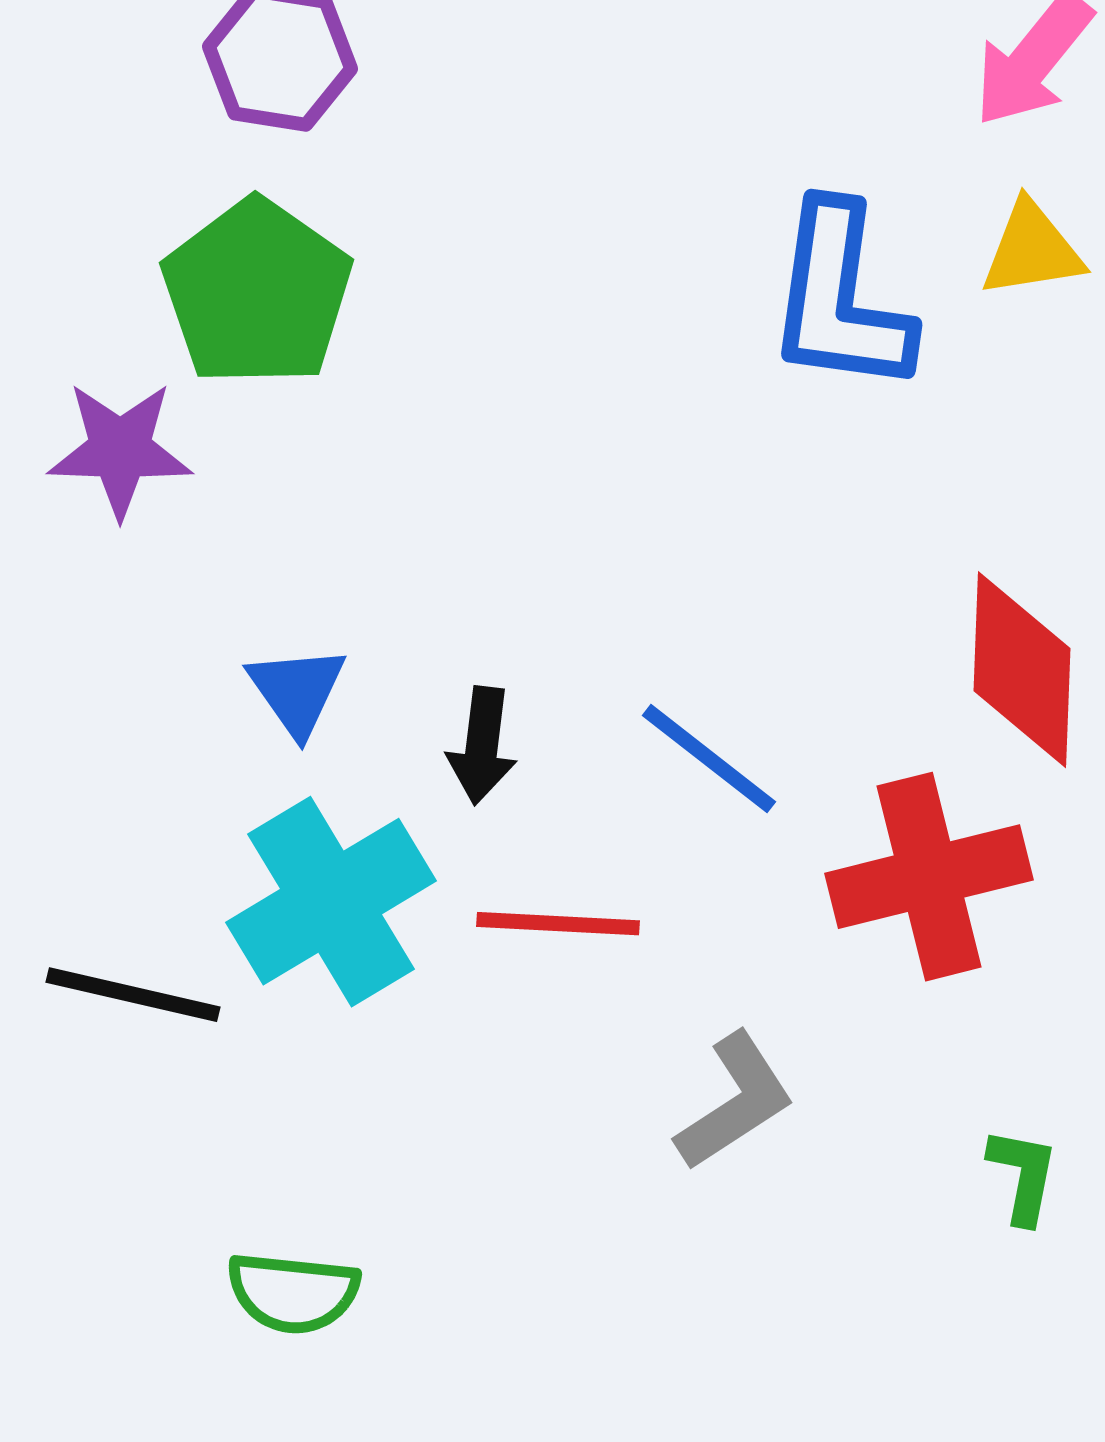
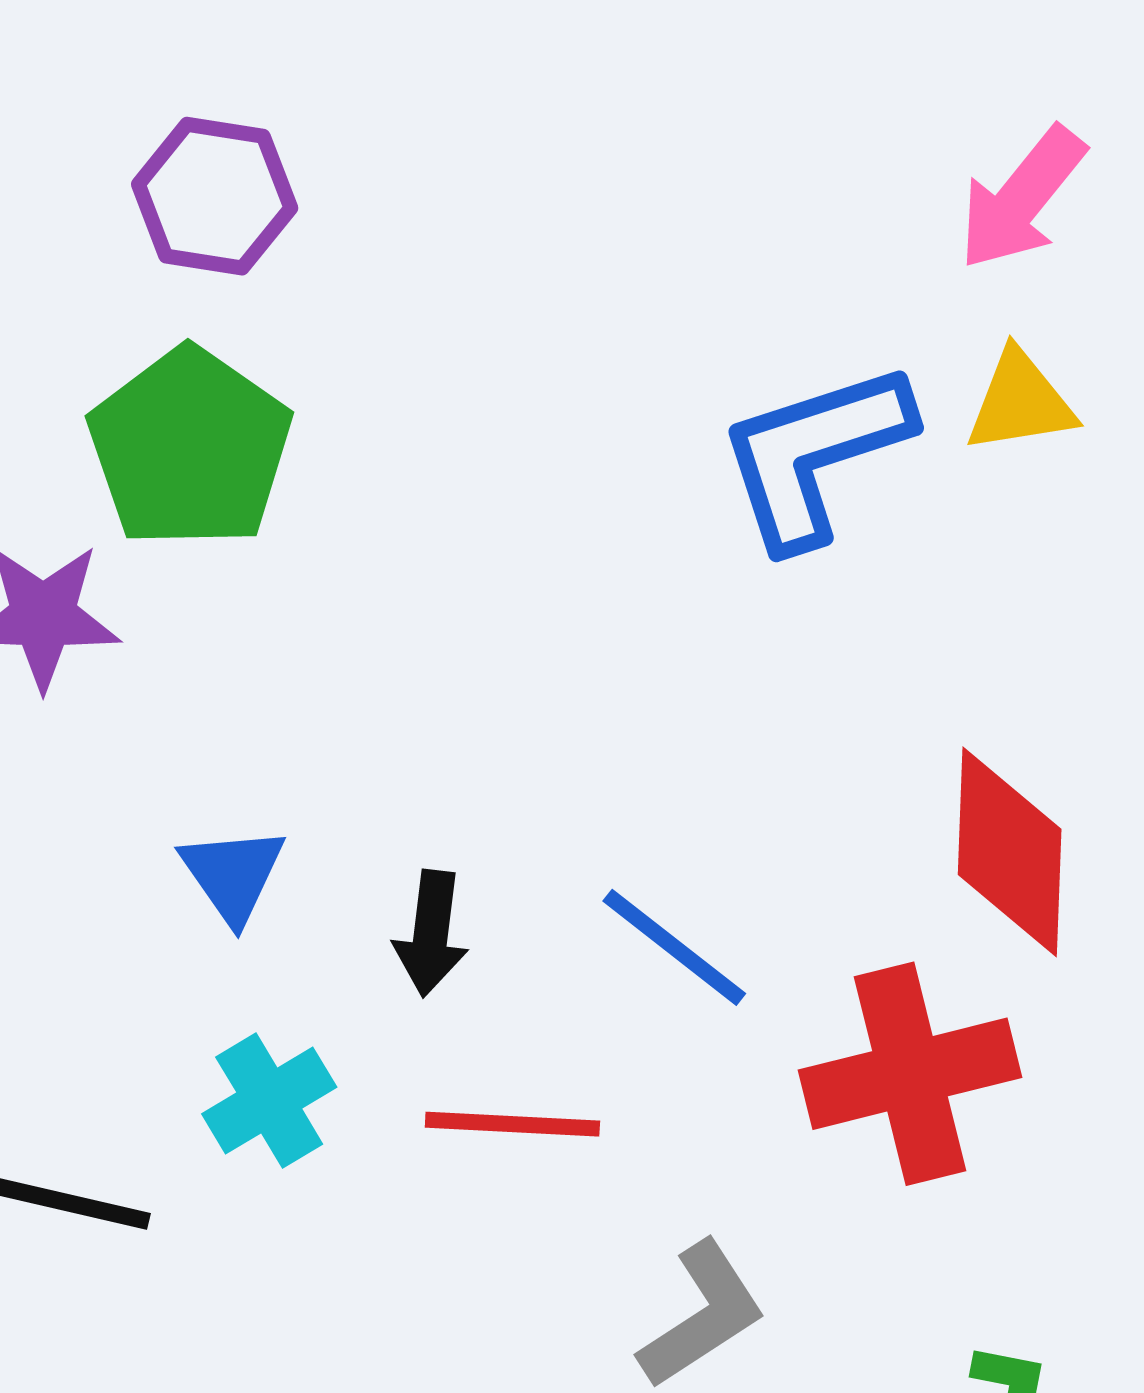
blue L-shape: (840, 299) -> (815, 454), turned 64
cyan cross: (331, 902) -> (269, 1101), size x0.6

